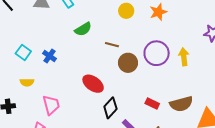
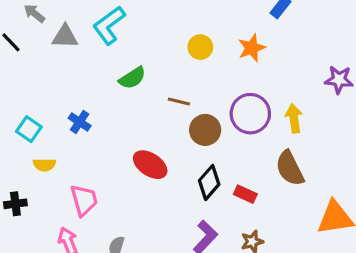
cyan square: (23, 52) -> (29, 129), moved
brown semicircle: (181, 104) -> (290, 168), moved, turned 80
black diamond: (110, 108) -> (209, 182), moved

